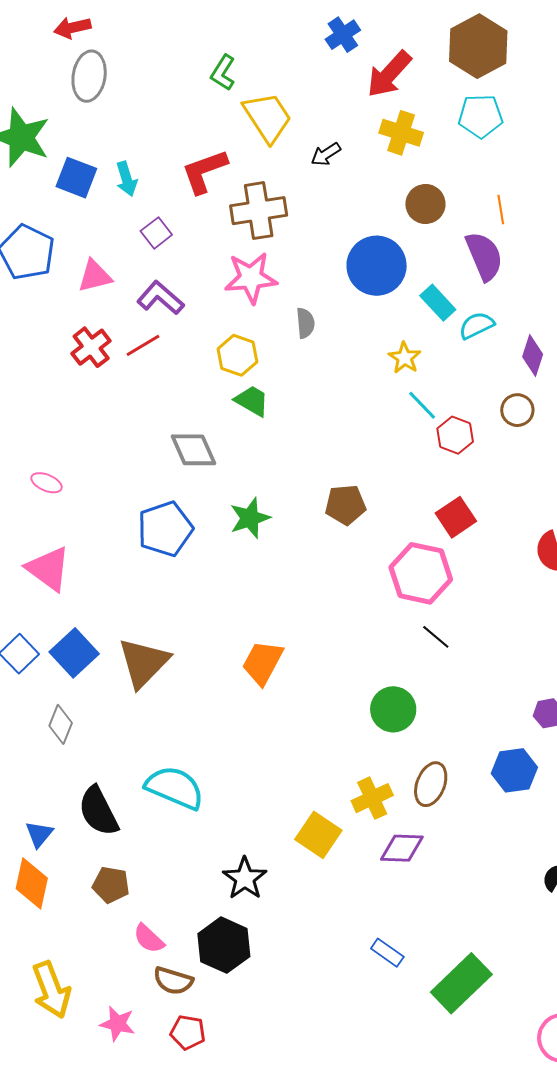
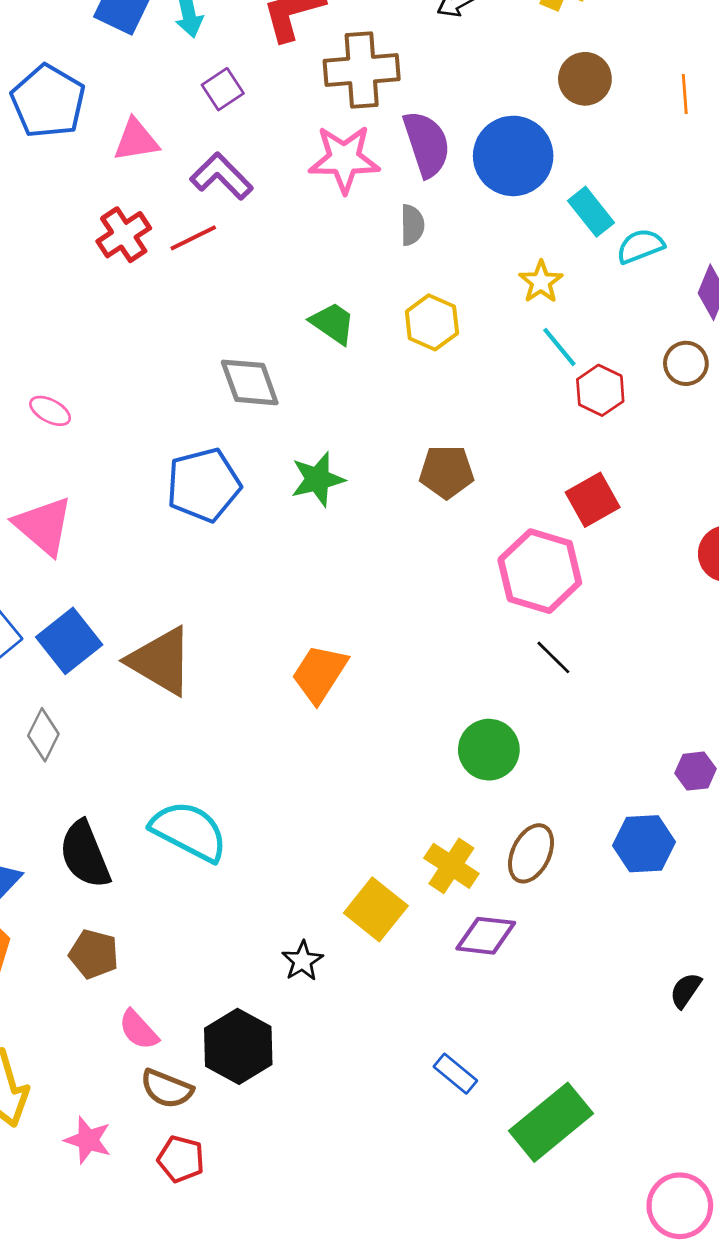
purple semicircle: (484, 256) -> (427, 144), moved
yellow hexagon: (237, 355) -> (432, 322), moved
brown triangle: (144, 663) -> (161, 661), turned -48
yellow cross: (372, 798) -> (451, 866), turned -36
black star: (245, 878) -> (302, 961), moved, size x0.7

